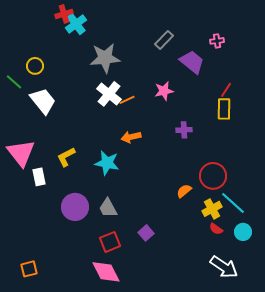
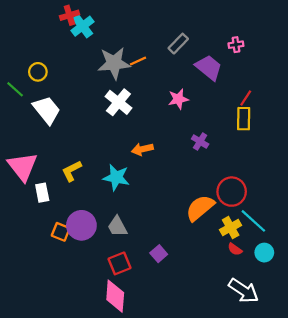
orange line: (127, 100) -> (138, 61), moved
purple cross: (184, 130) -> (200, 142), turned 35
orange semicircle: (184, 191) -> (200, 208), size x1.8
orange square: (29, 269) -> (61, 232), moved, turned 36
pink diamond: (106, 272) -> (115, 296), turned 32

